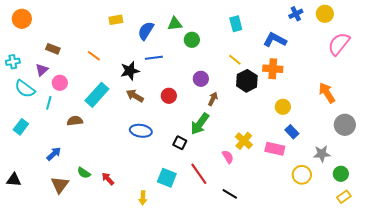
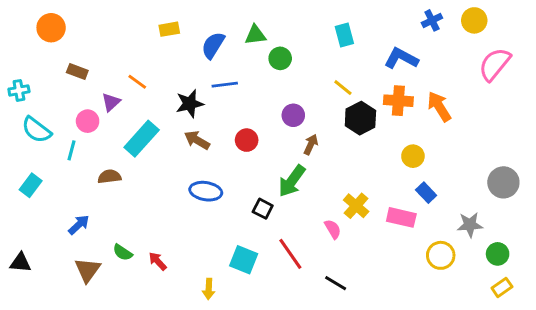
orange circle: (22, 19) -> (51, 28), moved
purple triangle: (42, 70) -> (111, 102), moved
orange arrow: (327, 93) -> (439, 107), moved

